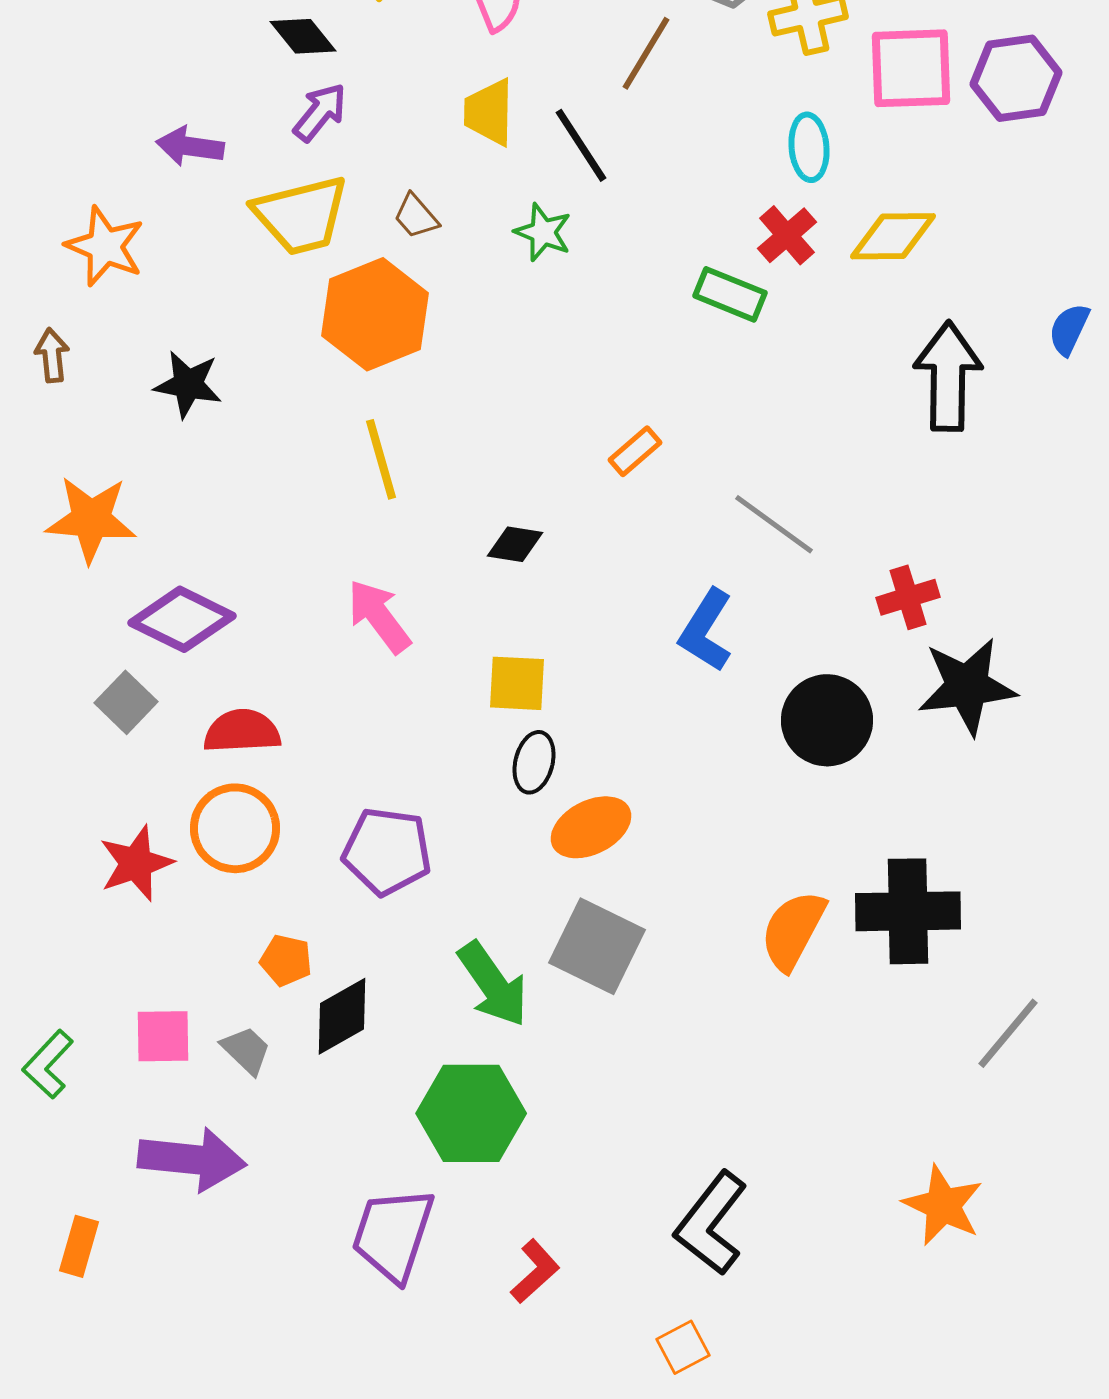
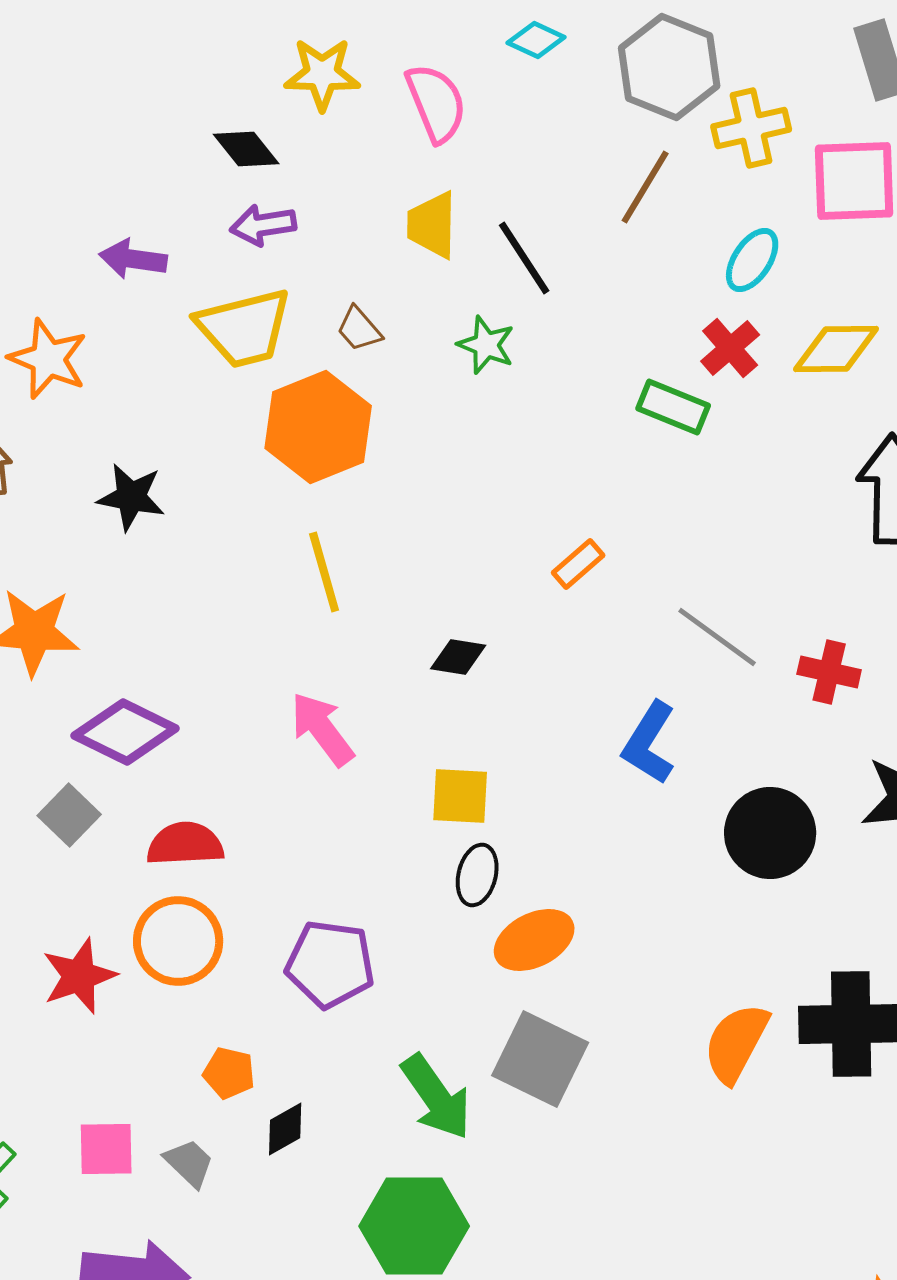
brown line: (646, 53) -> (645, 187), moved
purple arrow: (320, 112) -> (263, 225), turned -138
cyan ellipse: (809, 147) -> (752, 260), turned 38
red cross: (908, 597) -> (829, 672), moved, turned 30
black diamond: (342, 1016) -> (285, 1129), size x0.7

